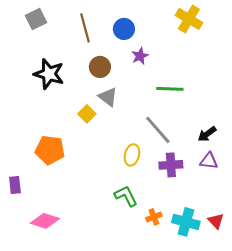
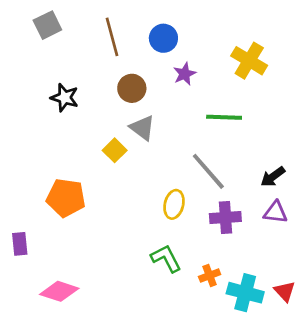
yellow cross: (189, 19) -> (249, 61), moved
black star: (49, 74) -> (65, 98), size x0.7
orange cross: (154, 217) -> (210, 276), moved

